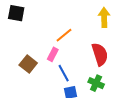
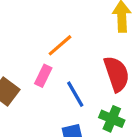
blue line: (64, 73) -> (75, 94), moved

